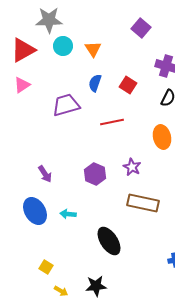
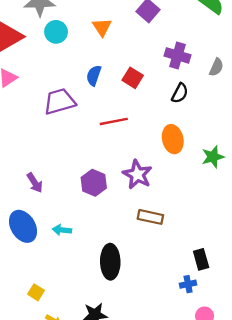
orange triangle: (93, 49) -> (102, 27), moved
purple star: (132, 167) -> (137, 174), size x1.4
brown rectangle: (143, 203) -> (150, 217), size x0.7
black ellipse: (109, 241) -> (110, 262), turned 32

